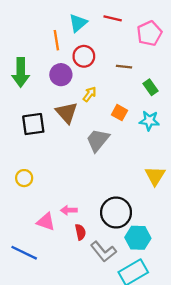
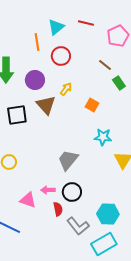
brown line: (124, 67) -> (105, 65), moved, turned 32
purple circle: (61, 75) -> (35, 80), moved
cyan star: (149, 121) -> (103, 137), moved
gray trapezoid: (98, 140) -> (68, 160), moved
black circle: (116, 213) -> (72, 192), moved, size x0.7

